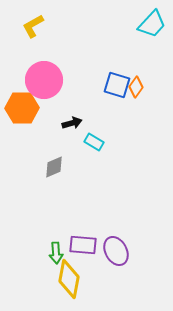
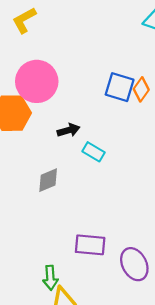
purple rectangle: (83, 245) -> (90, 245), moved
purple ellipse: (116, 251) -> (134, 264), moved

